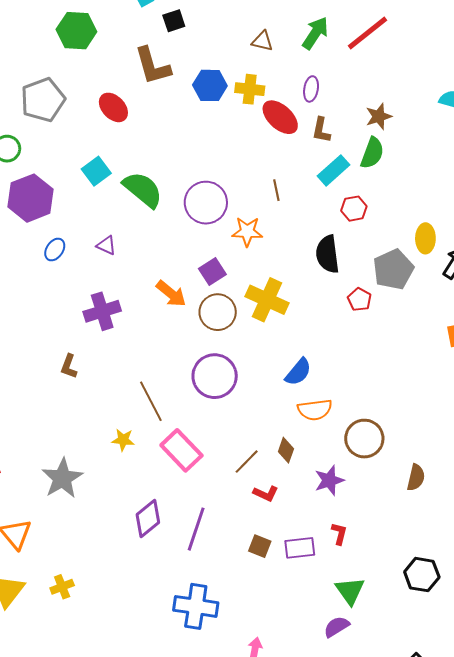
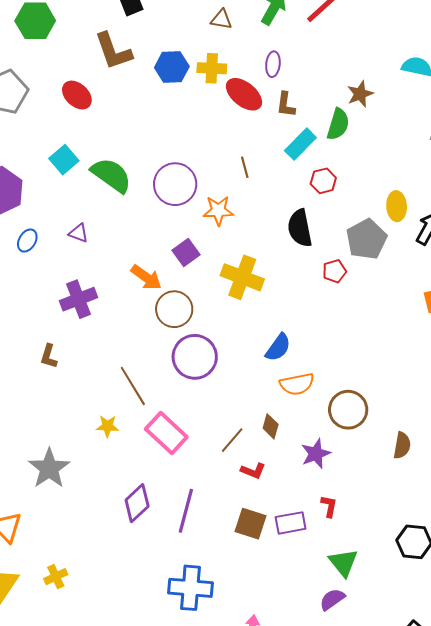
brown star: (379, 116) -> (360, 94), moved
red pentagon: (359, 299) -> (334, 271), turned 30
brown circle: (218, 312) -> (174, 309), moved
brown square: (260, 546) -> (251, 524), size x1.4

